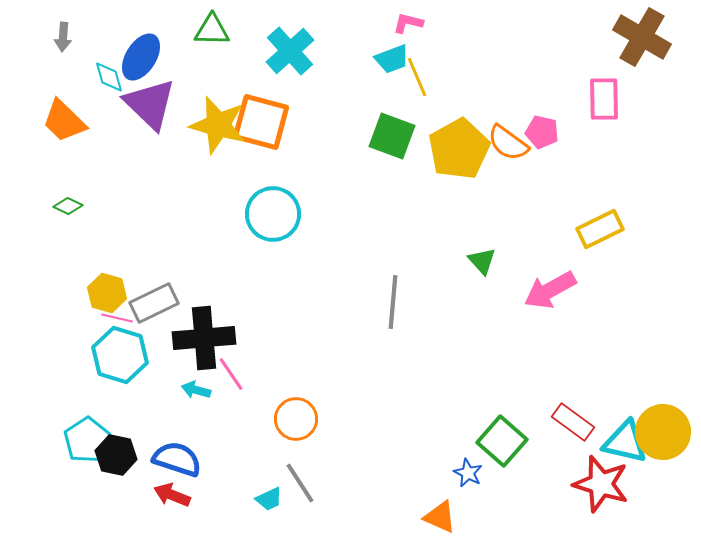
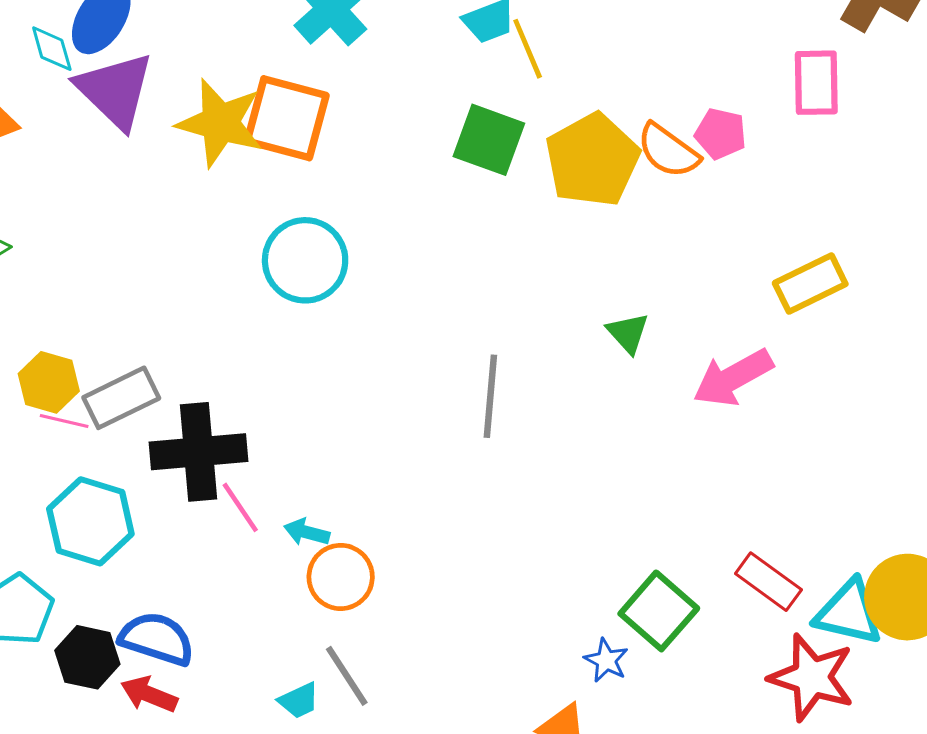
cyan hexagon: (120, 355) -> (90, 521), moved
cyan arrow: (196, 390) -> (307, 532), moved
black hexagon: (116, 455) -> (87, 657), moved

